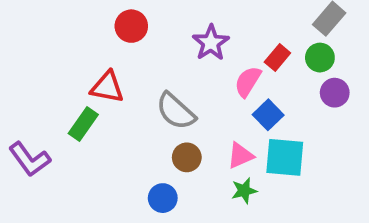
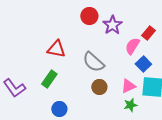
red circle: (131, 26) -> (89, 16), moved
green rectangle: (83, 124) -> (49, 79), moved
blue circle: (163, 198) -> (59, 109), moved

